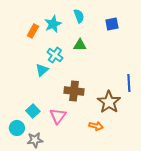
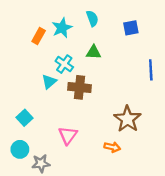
blue line: (129, 83) -> (151, 70), moved
brown cross: (74, 91) -> (80, 87), moved
cyan square: (33, 111) -> (25, 118), moved

